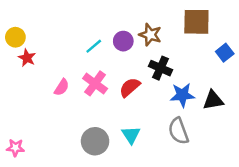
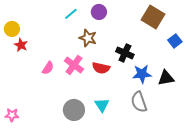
brown square: (196, 22) -> (153, 17), turned 30
brown star: (150, 35) -> (88, 38), moved
purple circle: (123, 41) -> (99, 12), moved
cyan line: (94, 46) -> (71, 14), moved
red semicircle: (130, 87) -> (101, 68), turned -126

